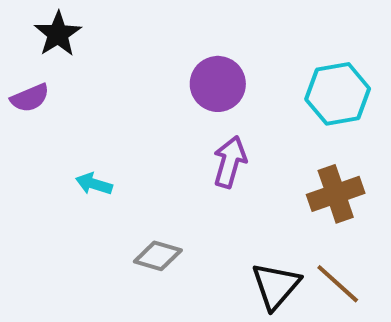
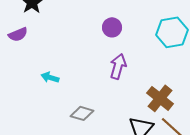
purple circle: (218, 84) -> (112, 27), size x0.7
brown cross: (336, 194) -> (160, 98), moved, turned -32

